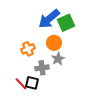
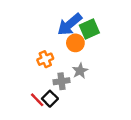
orange circle: (54, 43) -> (75, 43), moved
black square: (32, 83) -> (50, 99), turned 32

